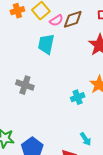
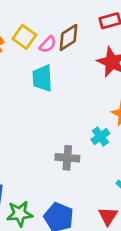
gray cross: (25, 85) -> (67, 158), moved

